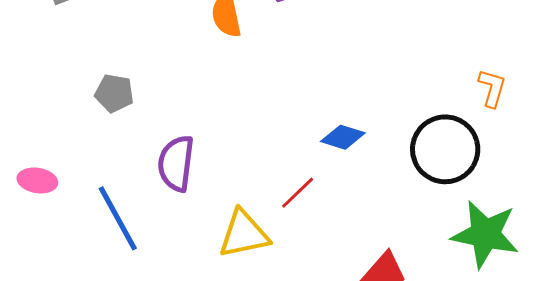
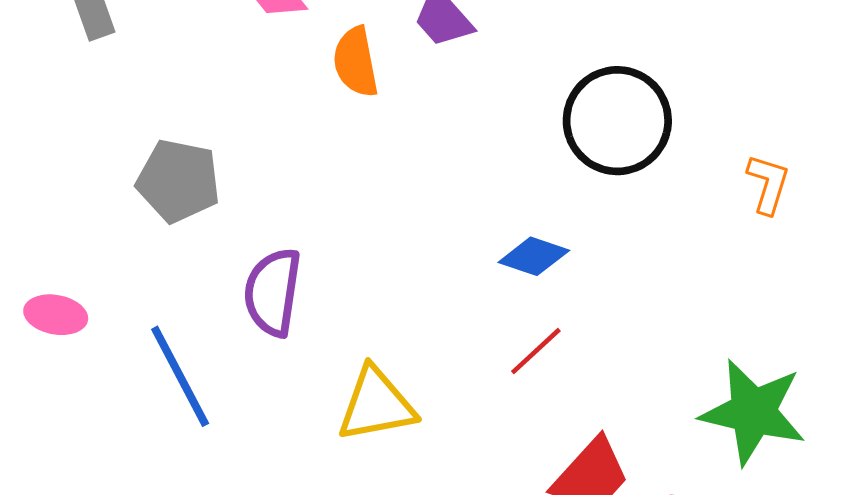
gray pentagon: (114, 93) -> (178, 181), size x1.4
black circle: (445, 149) -> (617, 121), moved
red line: (298, 193) -> (536, 351), moved

